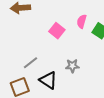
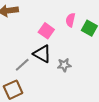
black triangle: (48, 80) -> (42, 54), moved

